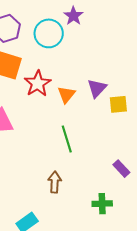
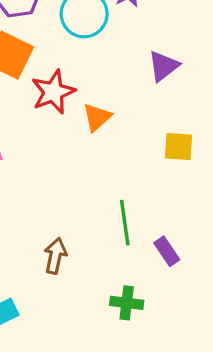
purple triangle: (97, 88) -> (163, 66), moved
green line: (67, 139) -> (125, 223), moved

